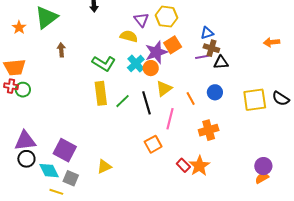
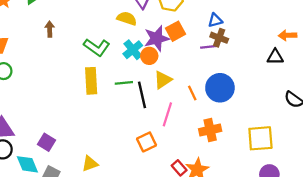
black triangle: (221, 62) -> (275, 57), moved
blue circle: (215, 92) -> (220, 88), size x1.6
yellow square: (255, 100) -> (260, 138), moved
green line: (123, 101) -> (124, 83), moved, turned 35
purple square: (65, 150) -> (46, 142), size x0.7

